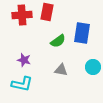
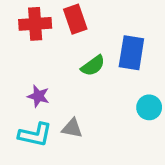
red rectangle: (47, 12) -> (75, 19), turned -30
gray triangle: (61, 70) -> (72, 128), moved

